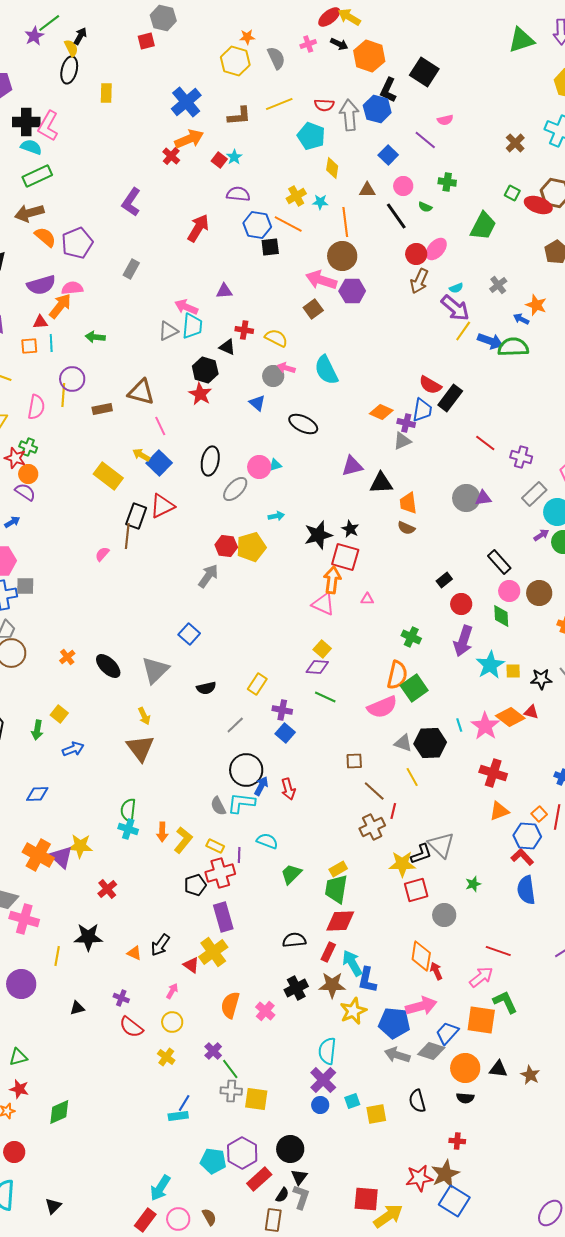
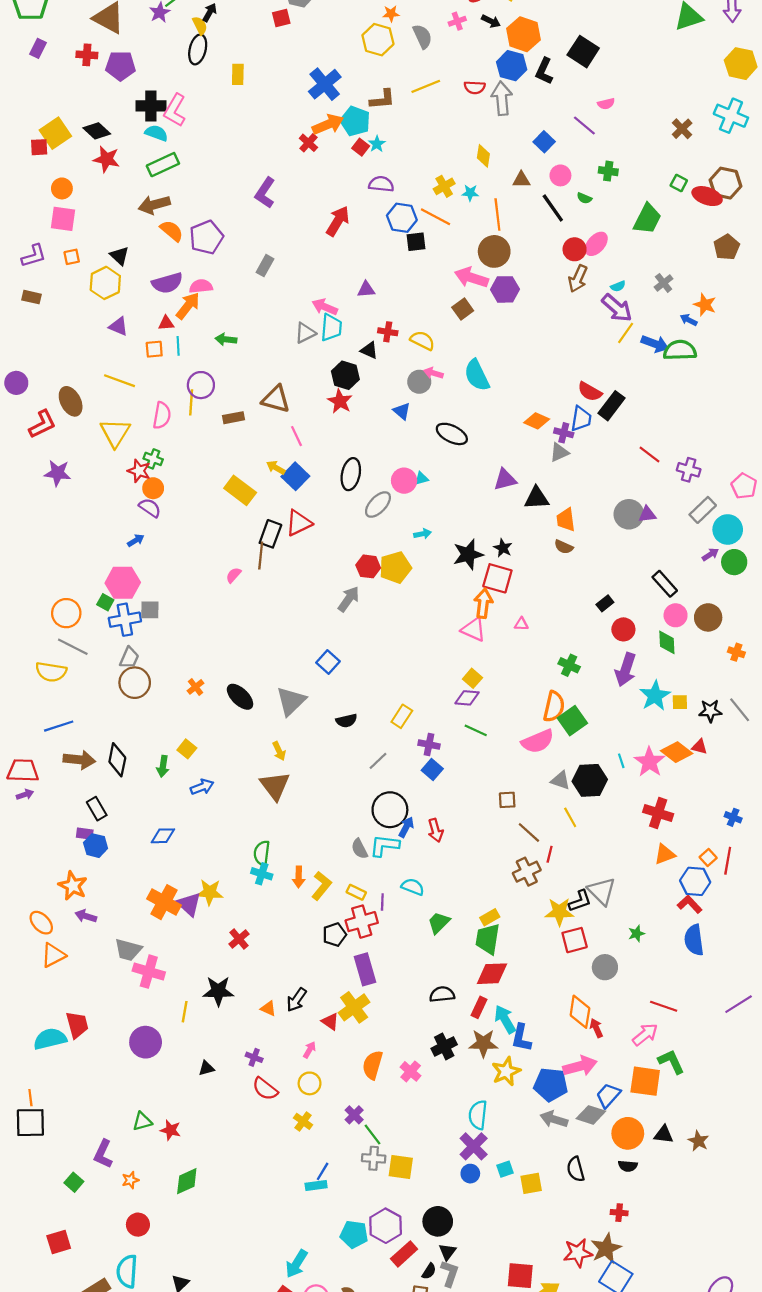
blue hexagon: (377, 109) -> (512, 66), moved
cyan pentagon: (311, 136) -> (355, 121), moved
red star: (19, 1089) -> (171, 1130), moved

